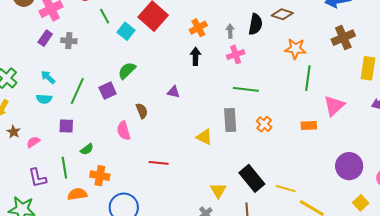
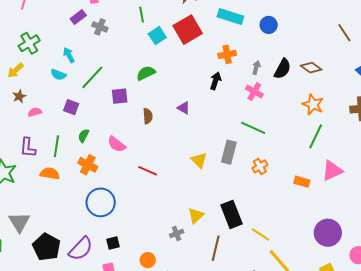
pink cross: (236, 54) -> (254, 91), turned 30
purple square: (108, 91) -> (120, 96), moved
pink semicircle: (124, 131) -> (117, 144), moved, turned -54
green semicircle: (87, 149) -> (84, 136), turned 136
orange semicircle: (77, 194) -> (50, 174), moved

